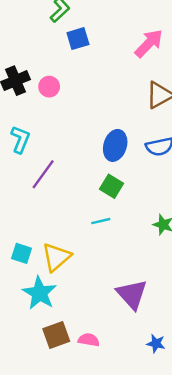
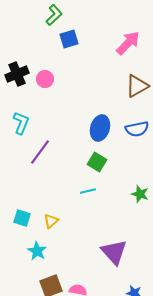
yellow triangle: (56, 257) -> (51, 221), size x0.6
cyan star: (40, 293) -> (37, 251), size x0.7

